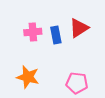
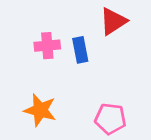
red triangle: (79, 28) -> (113, 21), moved

